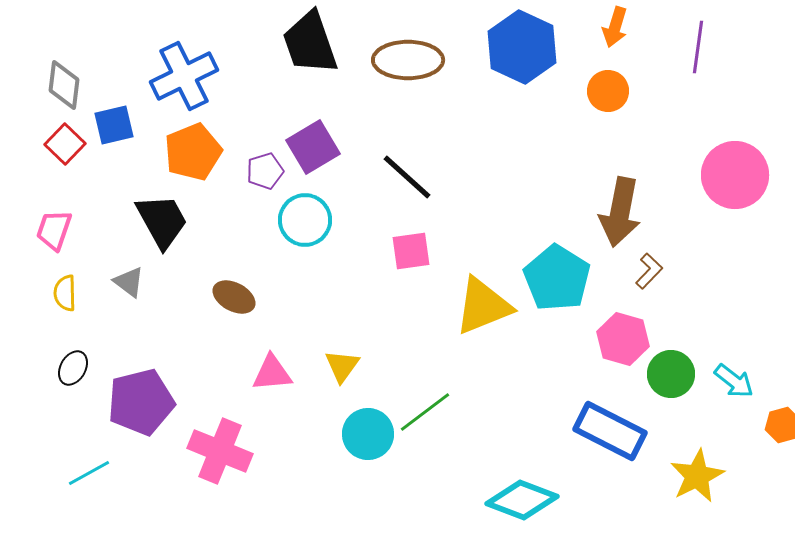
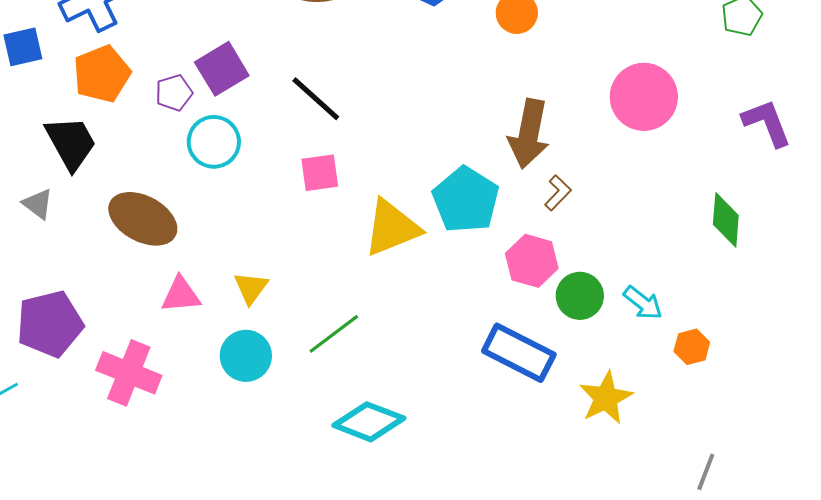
brown ellipse: (234, 297) -> (143, 219), size x1.6
cyan circle: (368, 434) -> (246, 356), moved
cyan diamond: (522, 500) -> (369, 422), moved

